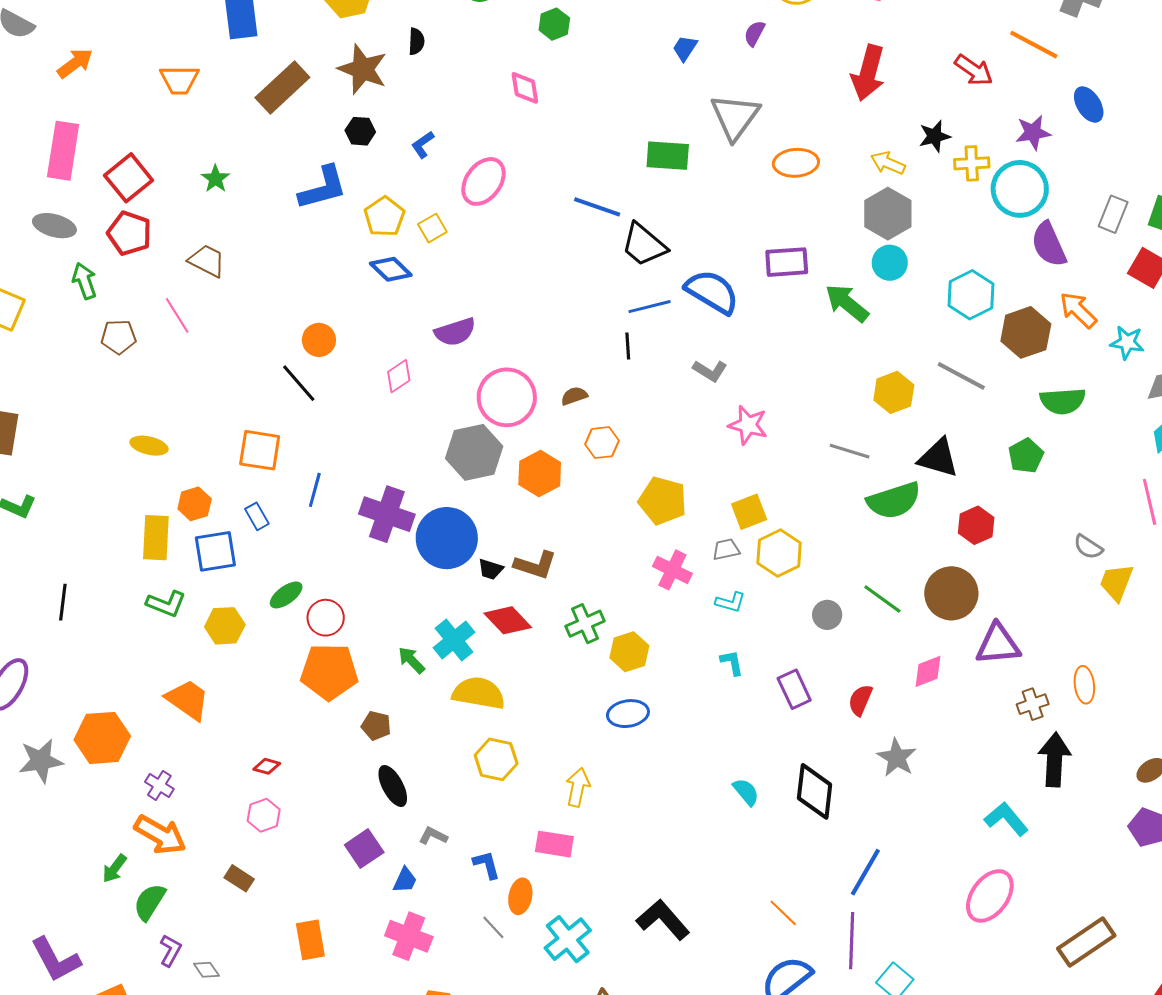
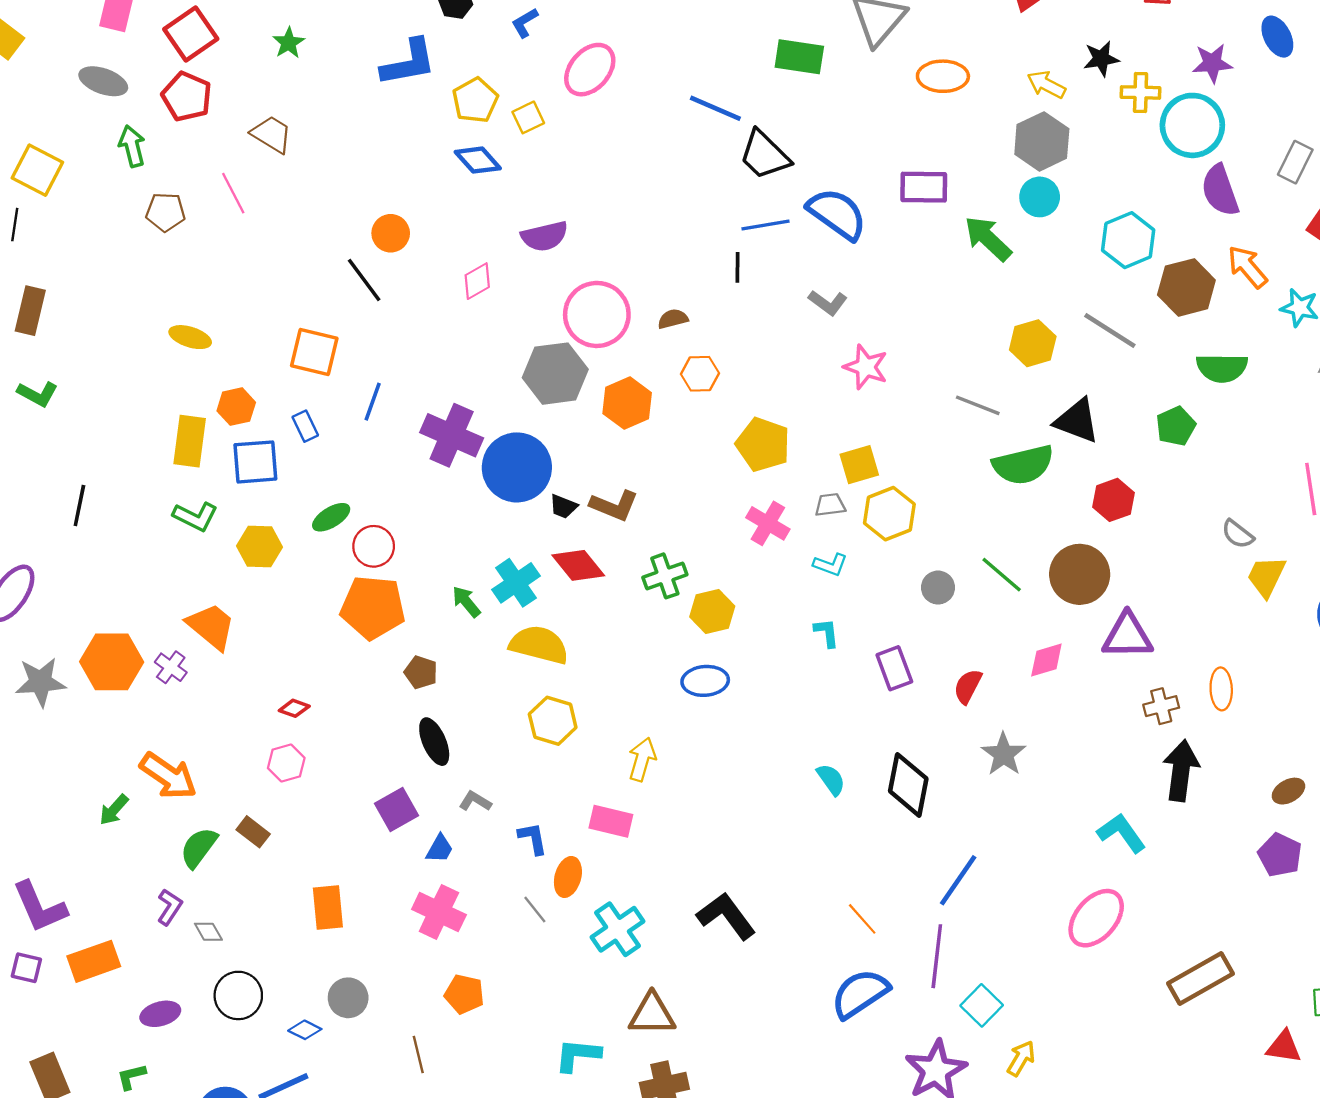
purple cross: (159, 785) -> (171, 667), moved
green semicircle: (150, 902) -> (199, 848), moved

